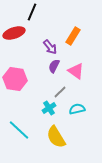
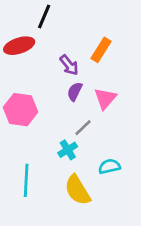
pink triangle: (76, 71) -> (105, 98), turned 36
cyan semicircle: (77, 109) -> (109, 166), moved
cyan line: (19, 130) -> (26, 180), turned 50

